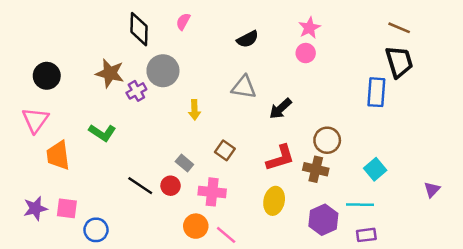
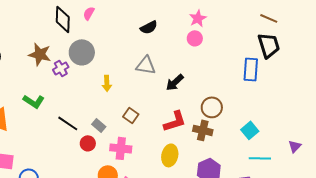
pink semicircle: (183, 21) -> (89, 13), moved
black line: (140, 186) -> (68, 123), moved
cyan line: (360, 205) -> (260, 158), moved

